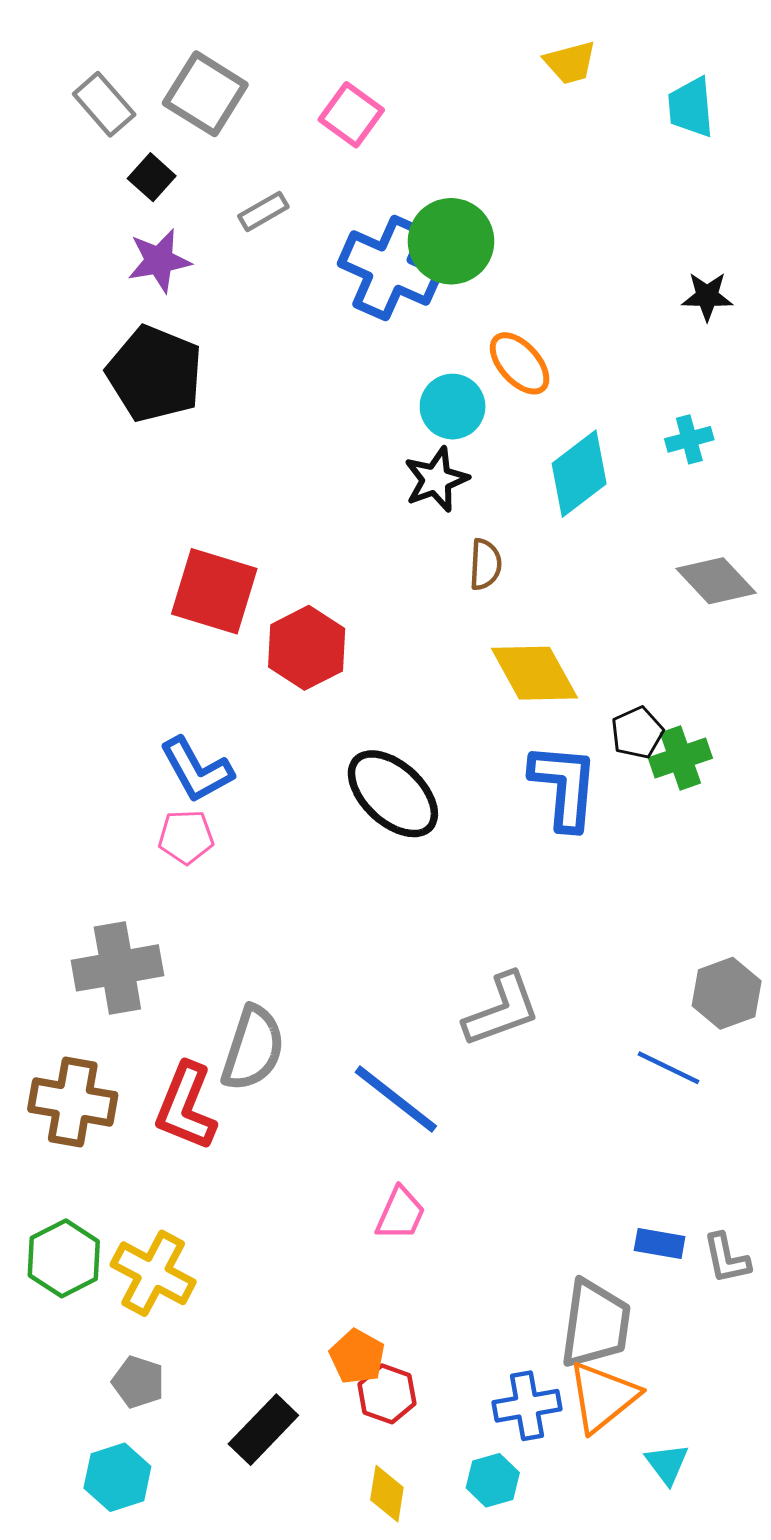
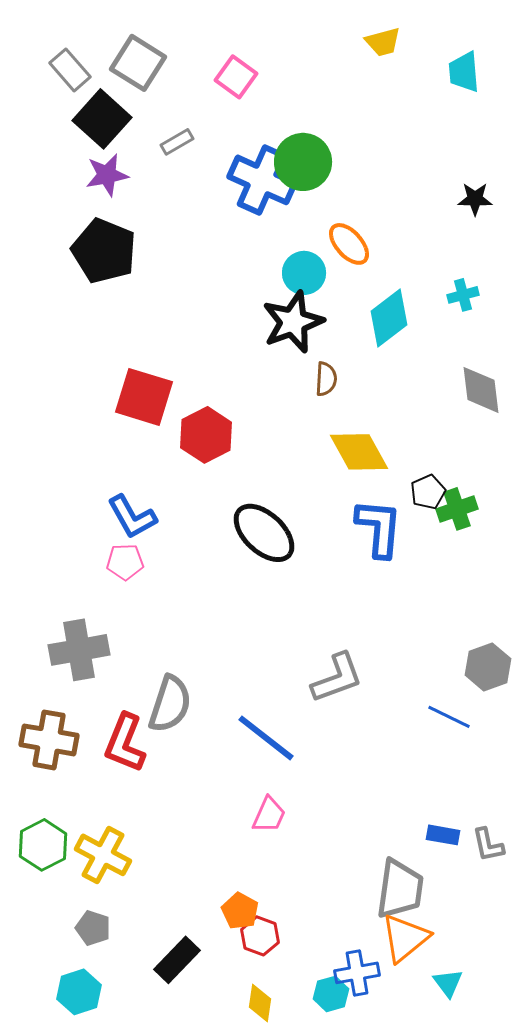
black square: (152, 177) -> (102, 119), size x1.8
black star: (436, 480) -> (293, 322), size x1.4
gray diamond: (716, 581) -> (481, 390), turned 36
blue cross: (527, 1406) -> (357, 973), moved

